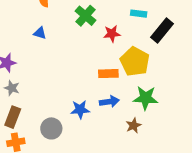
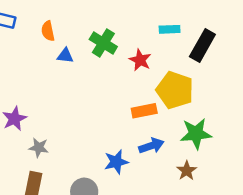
blue triangle: (40, 33) -> (65, 56), moved
red star: (112, 34) -> (140, 60), turned -30
gray star: (12, 88) -> (39, 148), moved

